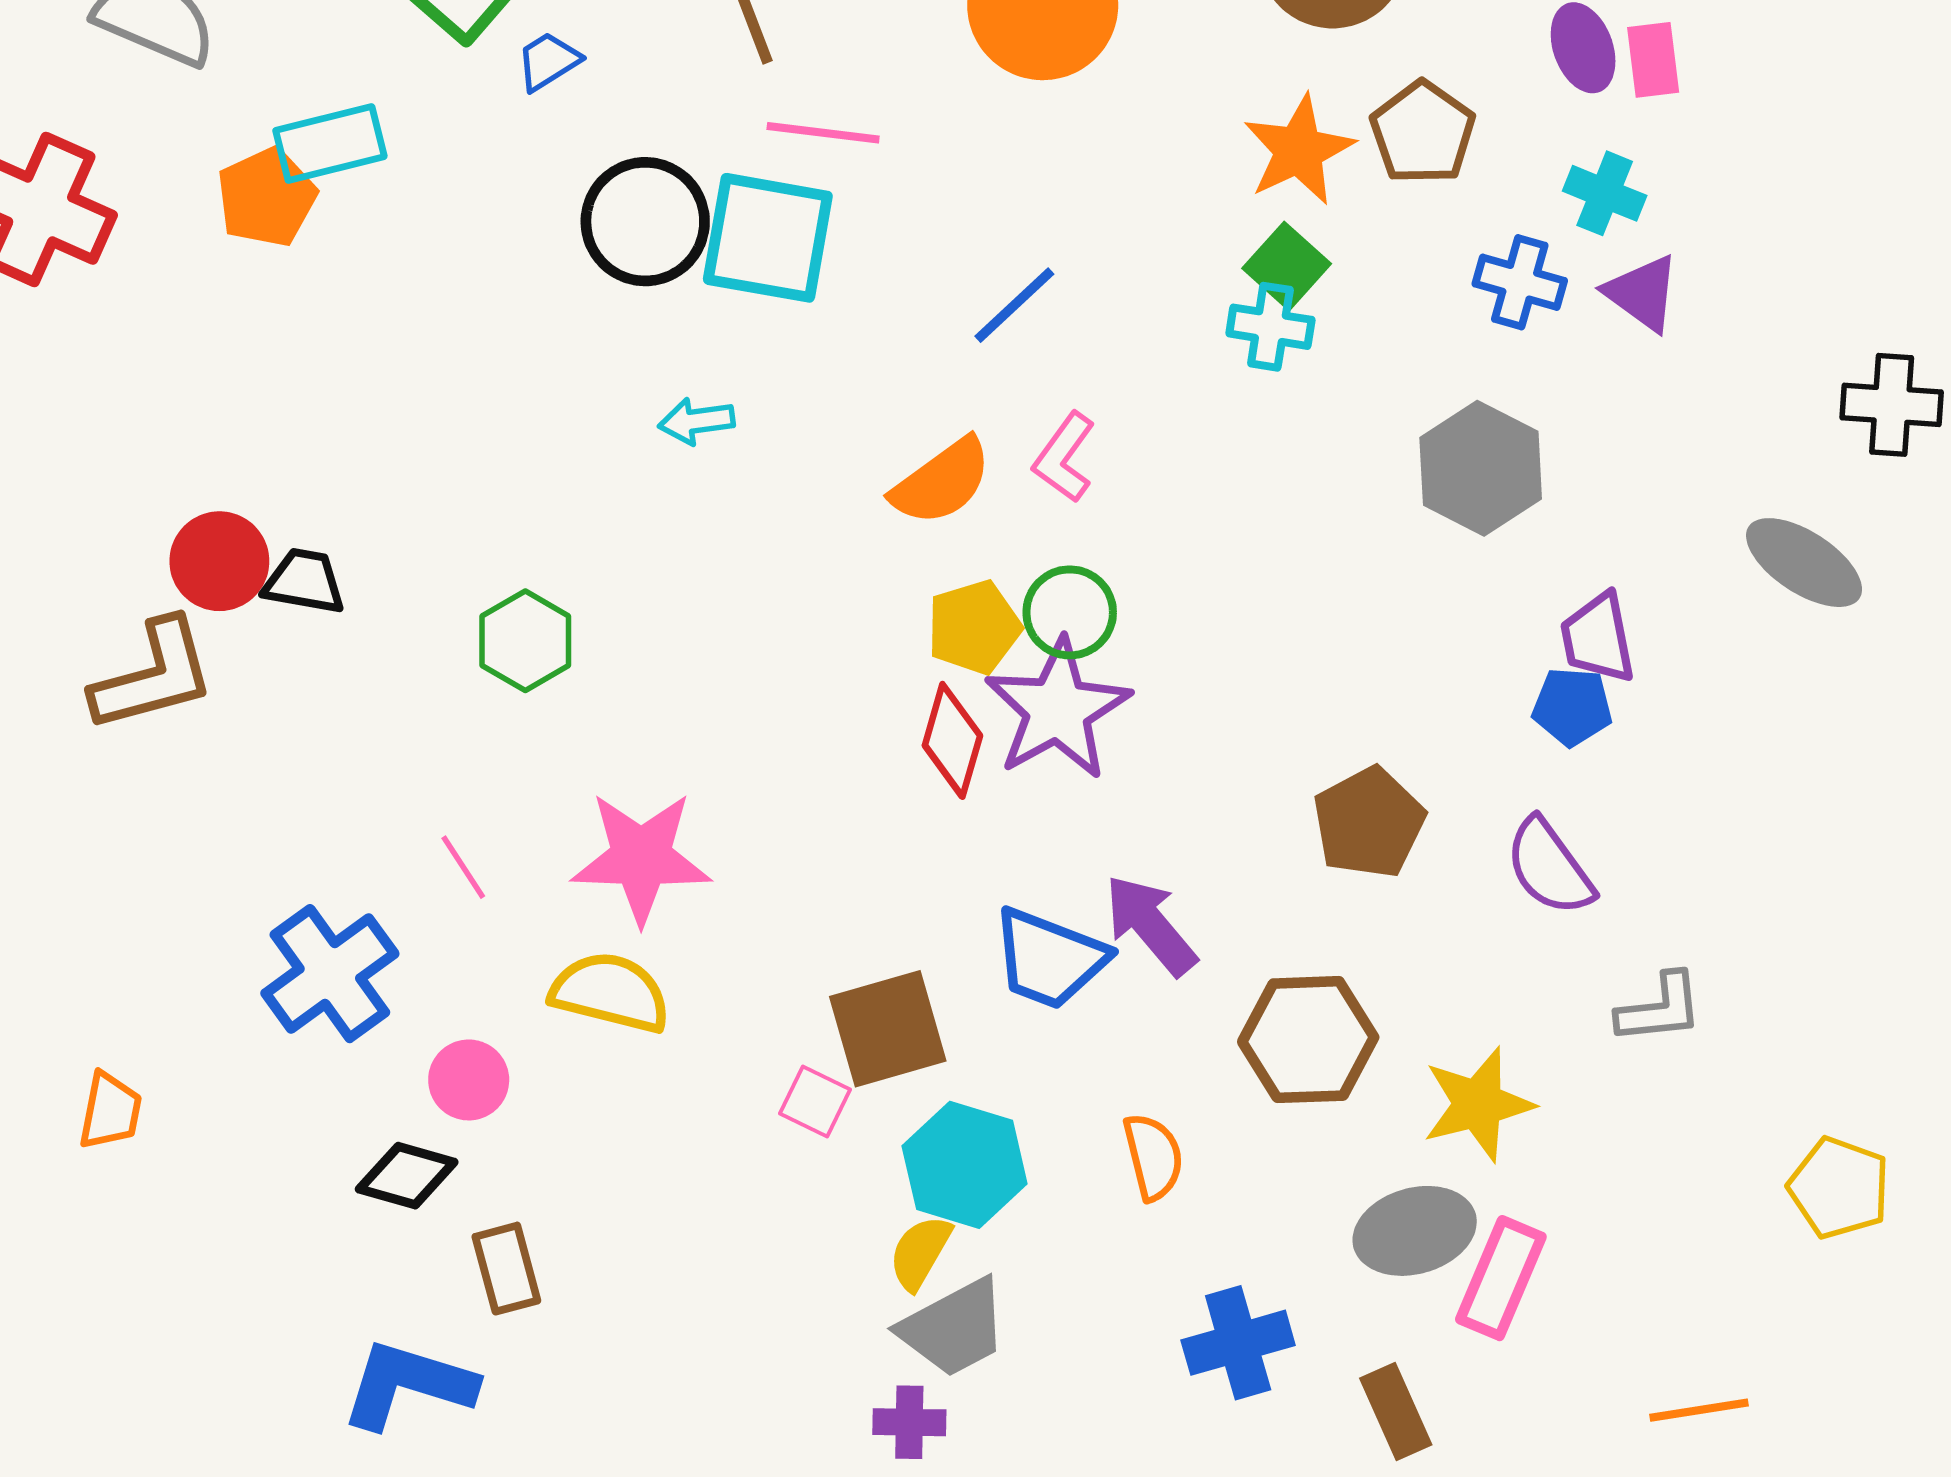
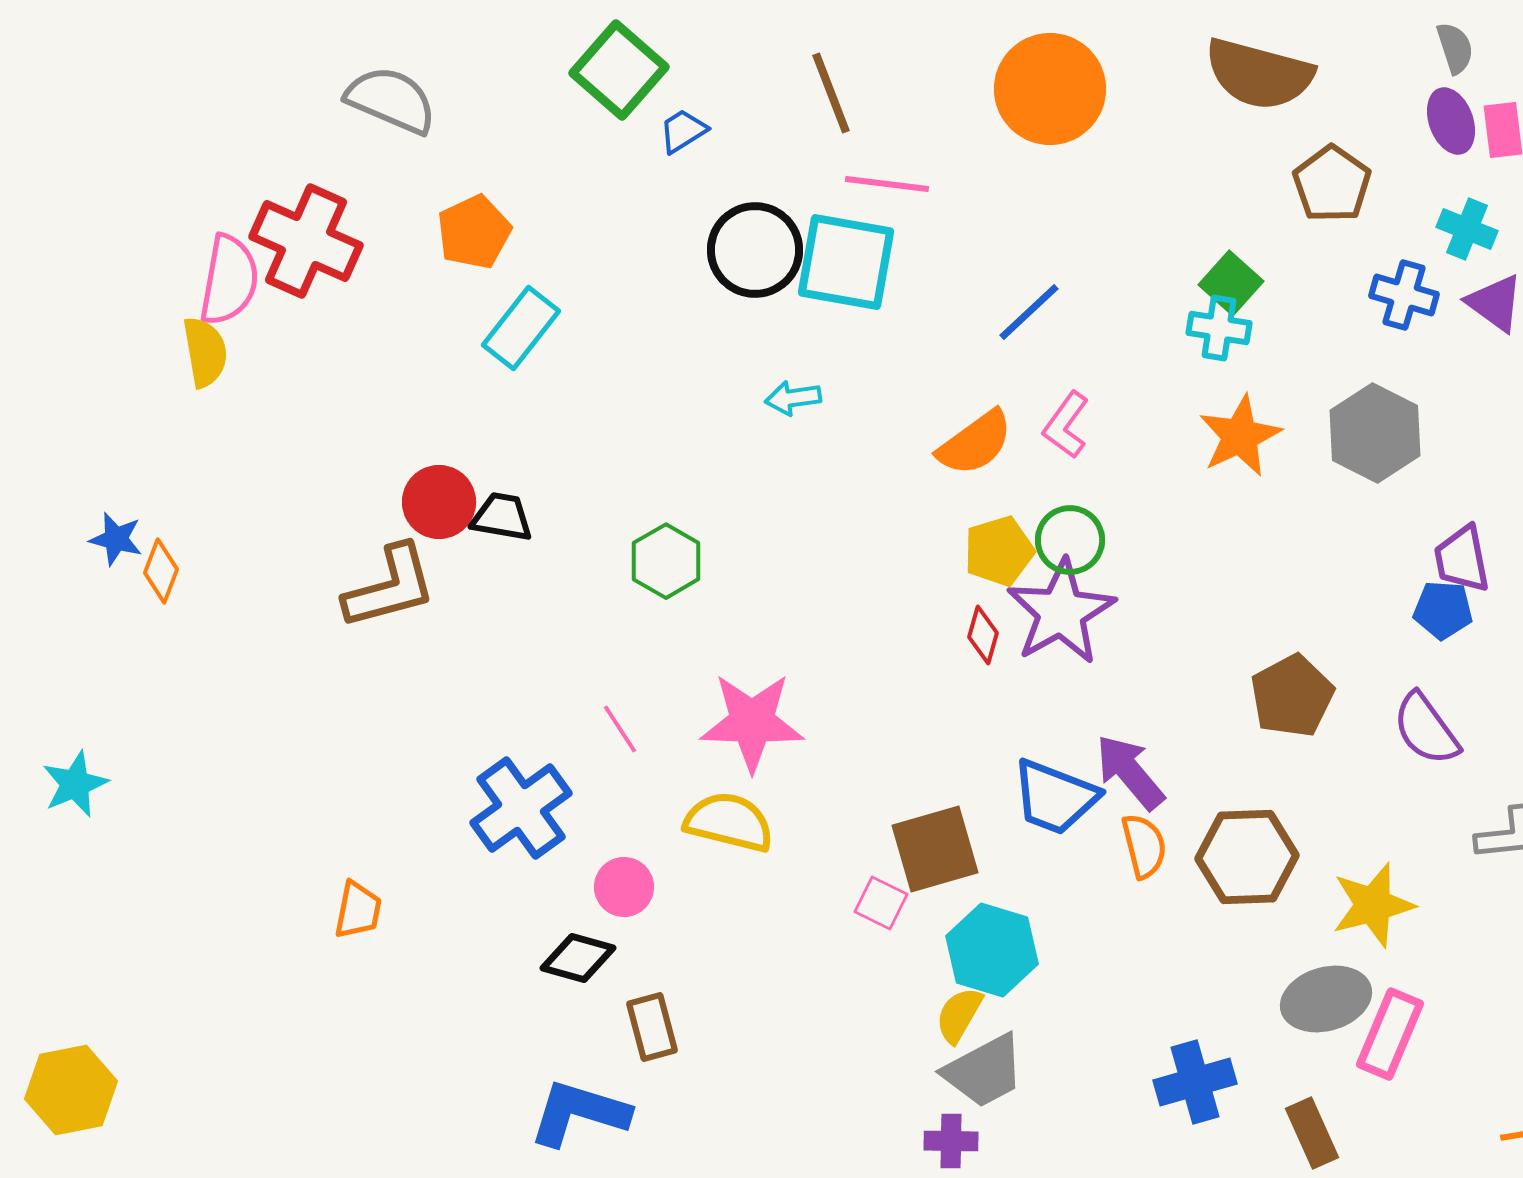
cyan rectangle: (330, 143) -> (521, 328), moved, turned -38
orange star: (1299, 150) -> (1240, 436), moved
red diamond: (952, 740) -> (983, 635), size x0.7
orange semicircle: (1153, 1157) -> (1144, 846), moved

